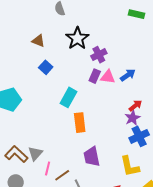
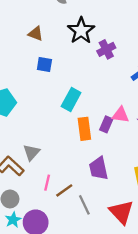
blue square: (46, 67) -> (44, 64), turned -32
purple rectangle: (95, 76) -> (106, 124), moved
pink triangle: (108, 77) -> (121, 115), moved
gray triangle: (35, 154) -> (31, 152), moved

